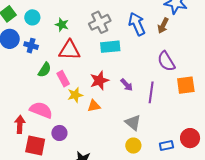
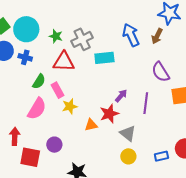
cyan circle: (32, 17) -> (26, 29), size x1.6
gray cross: (100, 22) -> (82, 39), moved
red star: (99, 80) -> (109, 114), moved
purple arrow: (127, 85) -> (121, 96), turned -96
orange triangle: (94, 106) -> (91, 125), moved
pink semicircle: (41, 110) -> (37, 109), moved, turned 100

